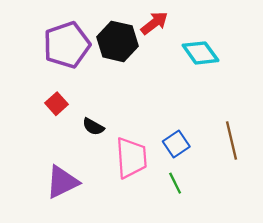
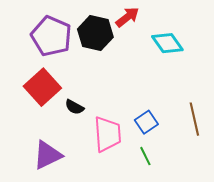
purple pentagon: (67, 45) -> (51, 36), turned -30
red square: (56, 104) -> (42, 87), size x1.8

